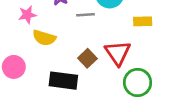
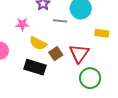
pink star: (27, 15) -> (22, 24), moved
yellow semicircle: (44, 38) -> (38, 43), moved

